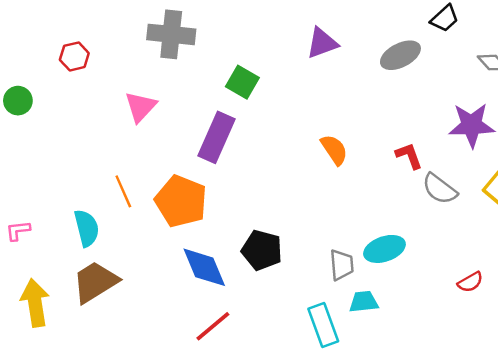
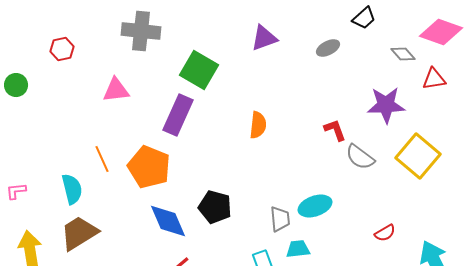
gray ellipse: (400, 55) -> (328, 48), size x0.7
green square: (242, 82) -> (199, 70), size x1.4
pink triangle: (141, 107) -> (116, 90), turned 40
orange semicircle: (334, 150) -> (258, 125), moved, turned 40

